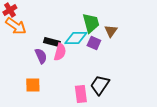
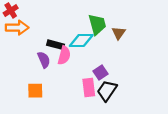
orange arrow: (16, 26) -> (17, 28), turned -35
purple square: (94, 43) -> (100, 72), moved, turned 32
pink rectangle: (81, 94) -> (89, 87), moved

